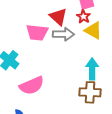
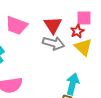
pink trapezoid: (37, 32) -> (17, 25), moved

